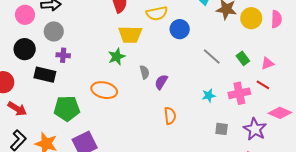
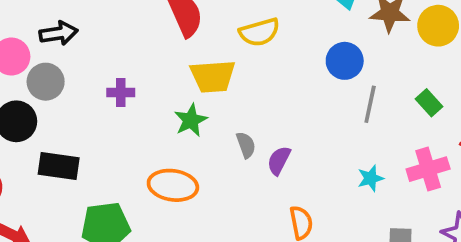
blue circle: (180, 29) -> (345, 61), moved
gray circle: (54, 31) -> (46, 82), moved
purple cross: (63, 55) -> (121, 93), moved
gray line: (212, 57) -> (370, 104), turned 66

